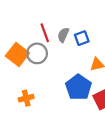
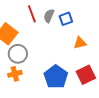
gray circle: (37, 53) -> (18, 54), moved
blue pentagon: (78, 87) -> (56, 77), moved

